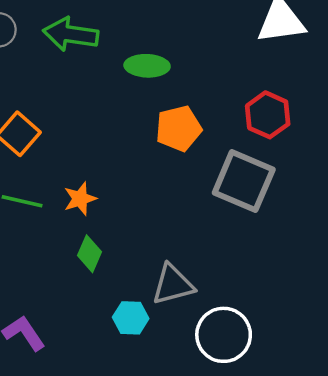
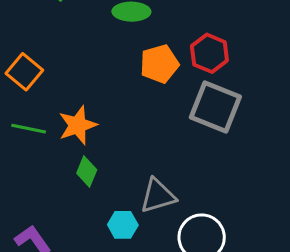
red hexagon: (268, 115) -> (209, 53), moved
orange star: (80, 199) -> (78, 125), size x1.4

